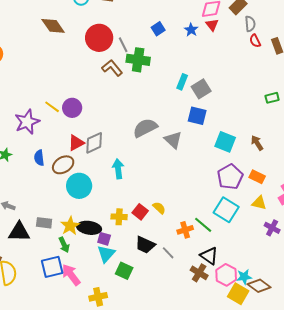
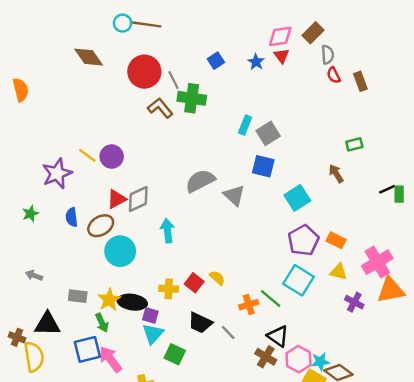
cyan square: (225, 142) -> (297, 198), turned 35
brown arrow: (257, 143) -> (336, 174), moved
black triangle: (19, 232) -> (47, 324), moved

